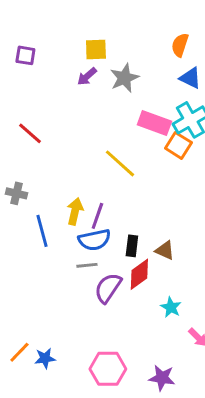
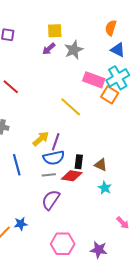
yellow arrow: (75, 211) -> (41, 139), turned 36
blue line: (42, 231) -> (17, 165), moved
red diamond: (139, 274) -> (72, 176), moved, turned 45
purple semicircle: (108, 288) -> (51, 200), moved
cyan star: (171, 307) -> (105, 188), moved
blue star: (45, 358) -> (21, 224), moved

